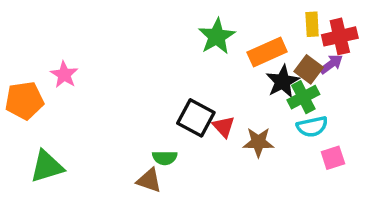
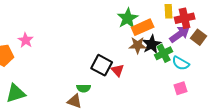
green star: (217, 36) -> (128, 18), moved
purple arrow: (331, 64) -> (180, 34), size x1.5
brown square: (309, 69) -> (199, 37), moved
cyan semicircle: (312, 127) -> (181, 63), moved, turned 42
brown star: (258, 142) -> (138, 45), moved

